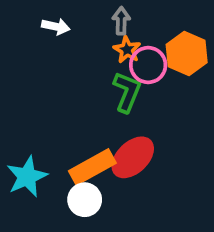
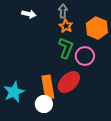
pink circle: (148, 65) -> (85, 56), moved
orange rectangle: (92, 167) -> (48, 87), turned -70

